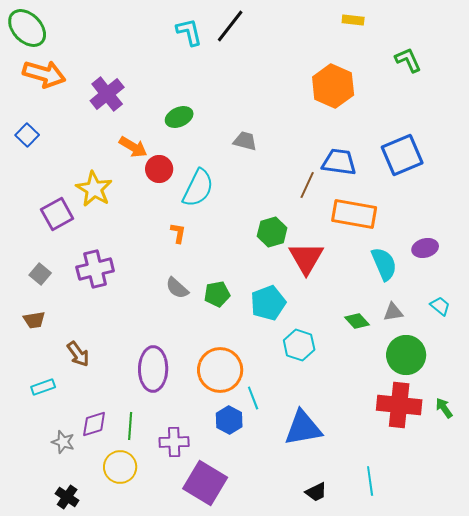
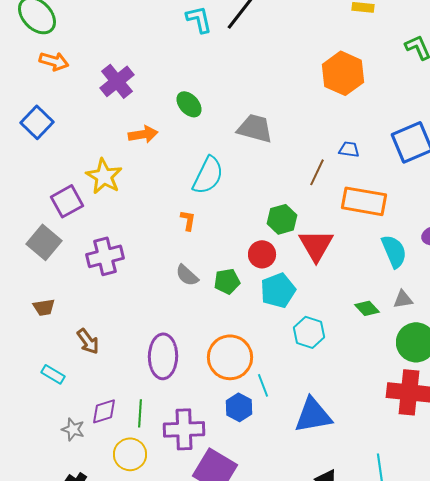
orange arrow: (44, 74) -> (54, 61), size x0.7
green ellipse: (179, 117) -> (189, 104), turned 72
blue square: (27, 135) -> (37, 122), size x1.4
gray trapezoid: (245, 141) -> (255, 128), size x1.5
orange arrow: (133, 147) -> (143, 134), turned -40
blue trapezoid: (339, 162) -> (349, 149), size x0.6
red circle: (159, 169) -> (262, 254), moved
gray square: (40, 274) -> (44, 242), moved, size x1.6
cyan rectangle: (43, 387) -> (53, 374), turned 50
purple cross: (174, 442) -> (184, 429), size x1.4

